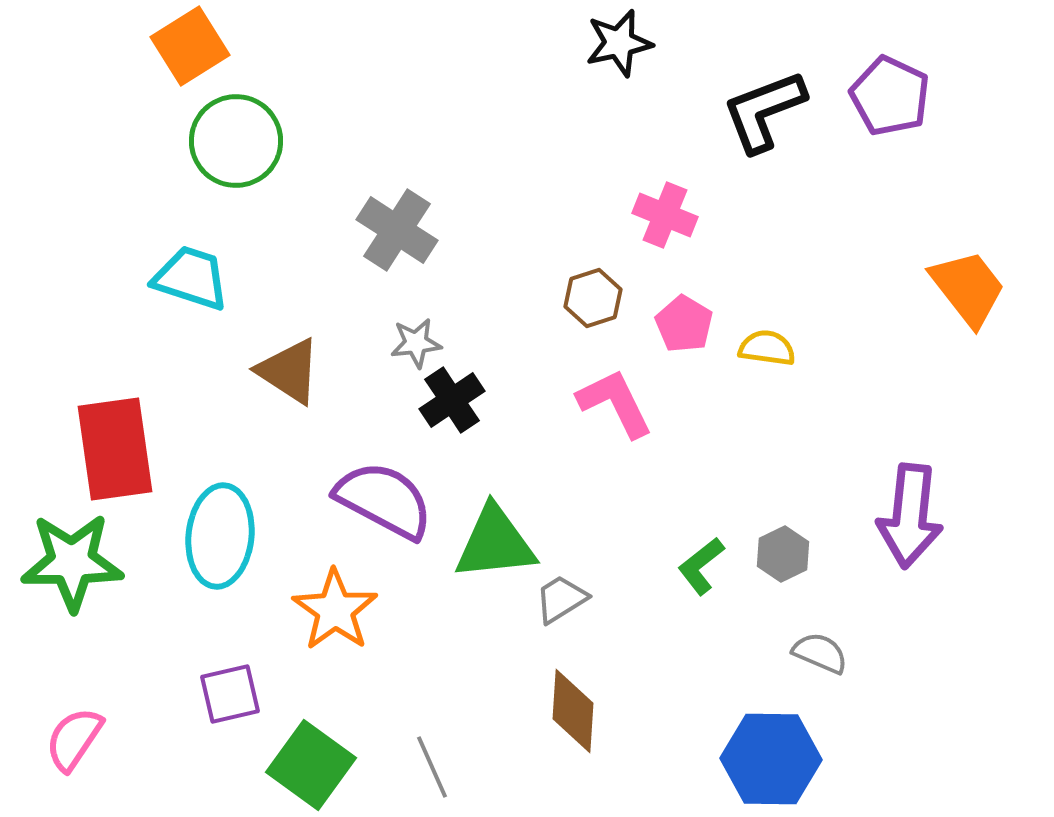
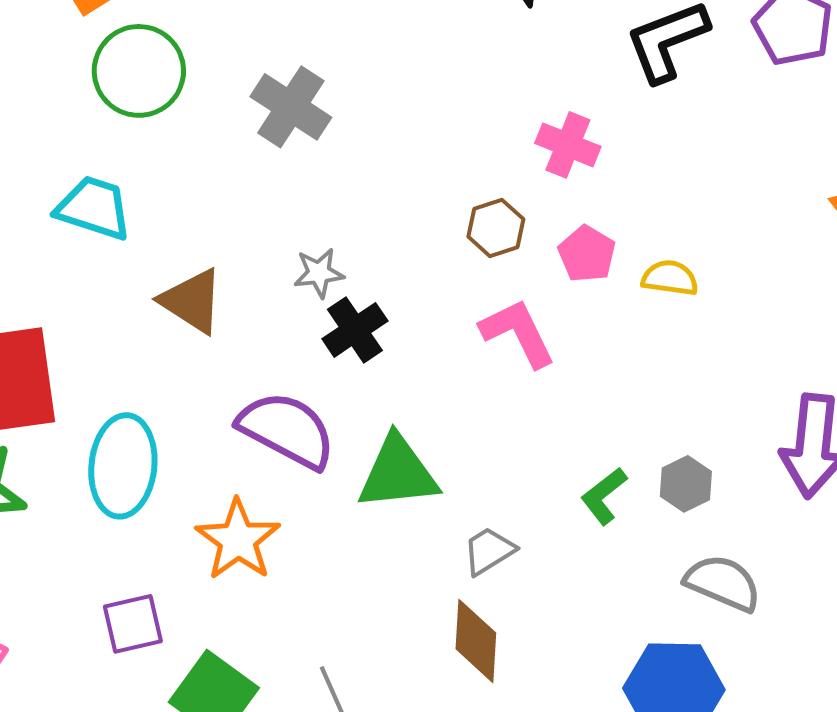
gray cross: (397, 230) -> (291, 107), moved
gray trapezoid: (561, 599) -> (489, 551), moved
gray semicircle: (820, 653) -> (723, 583), size x1.4

